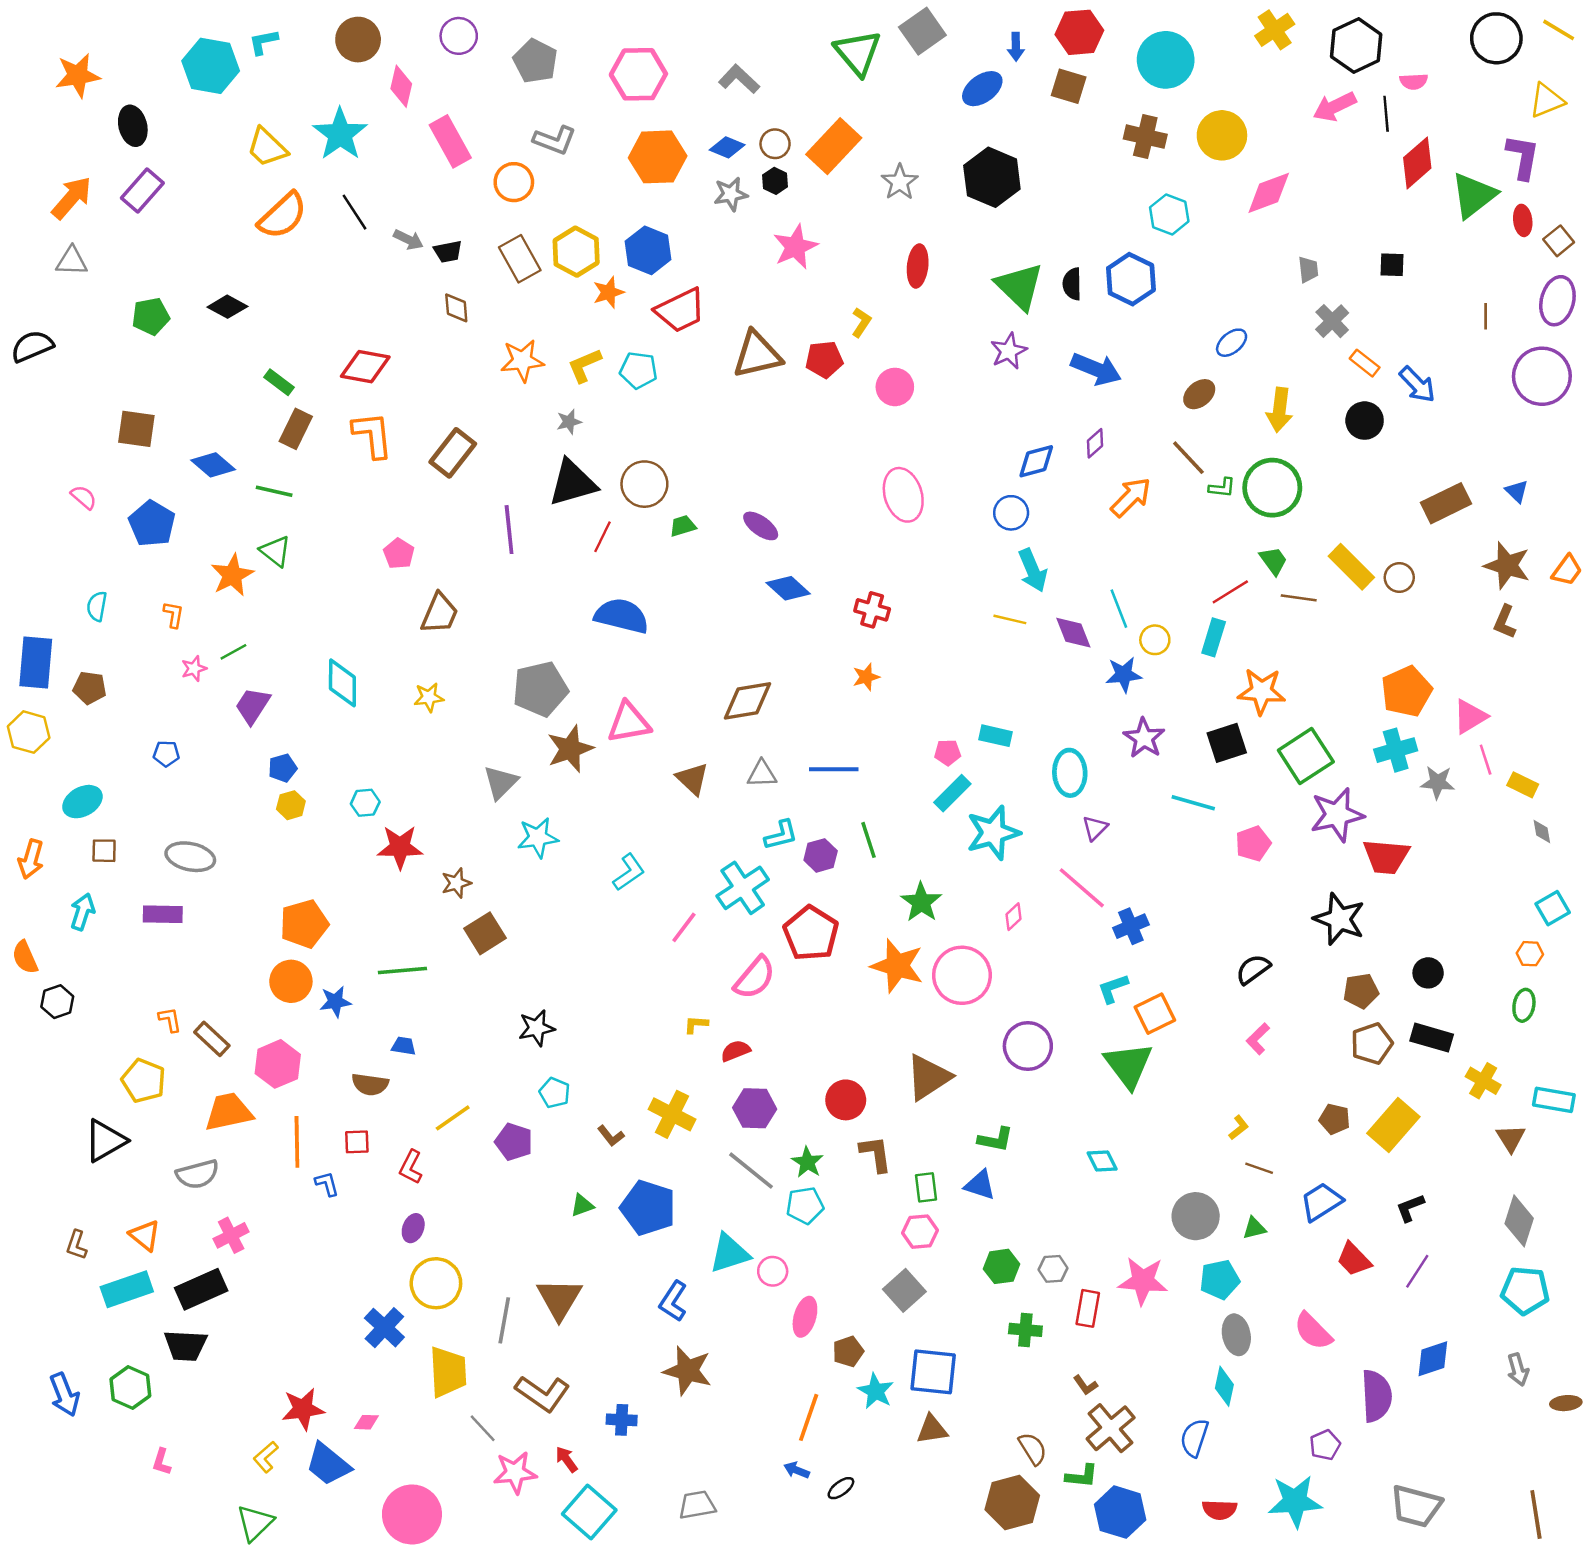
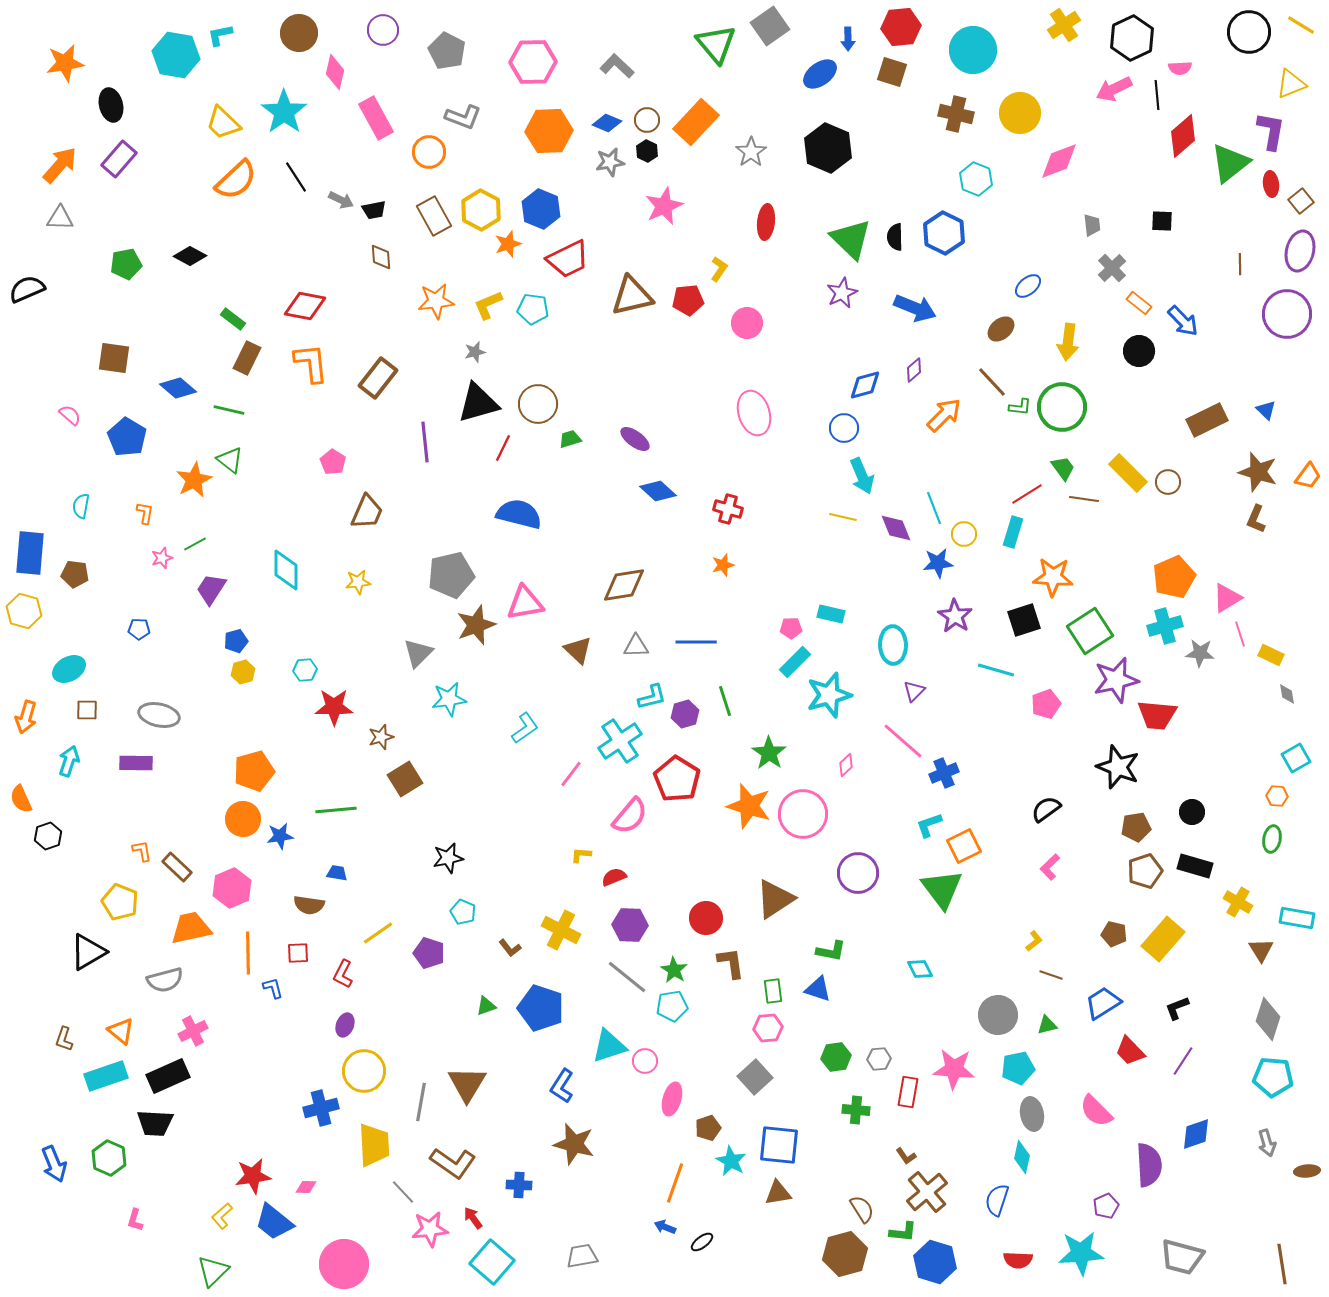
blue cross: (384, 1328) -> (321, 1108), turned 32

